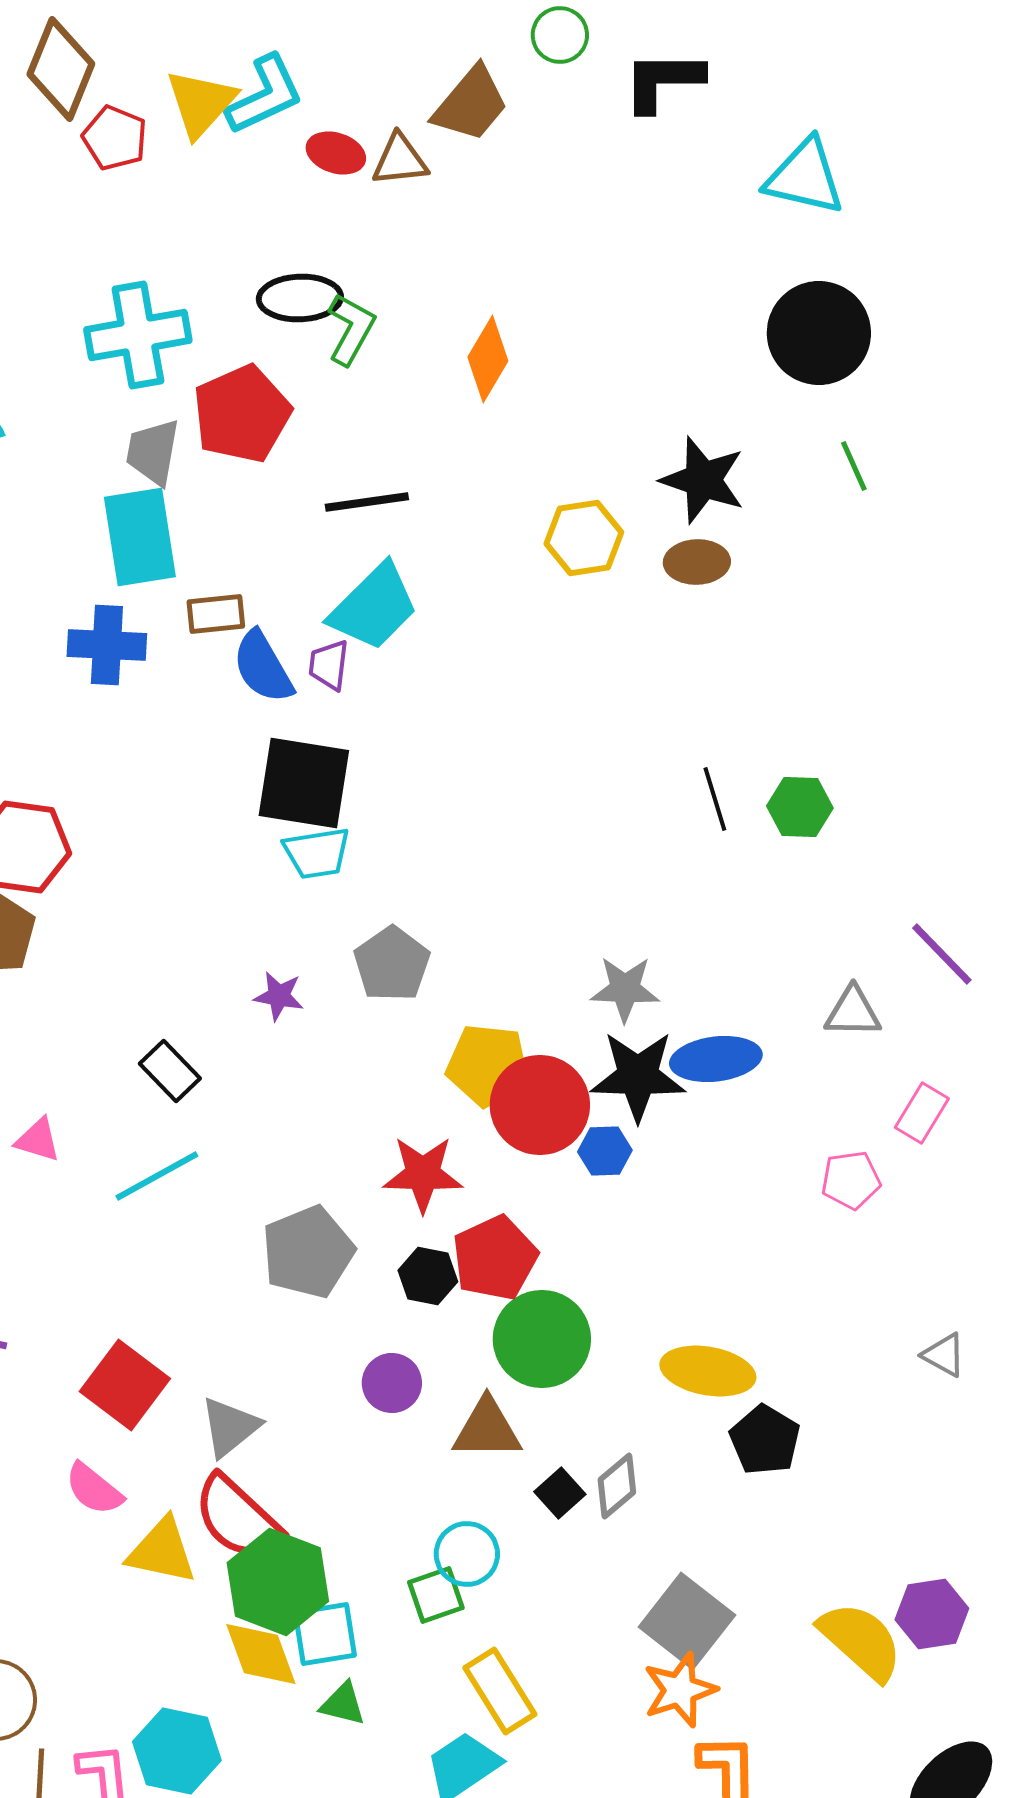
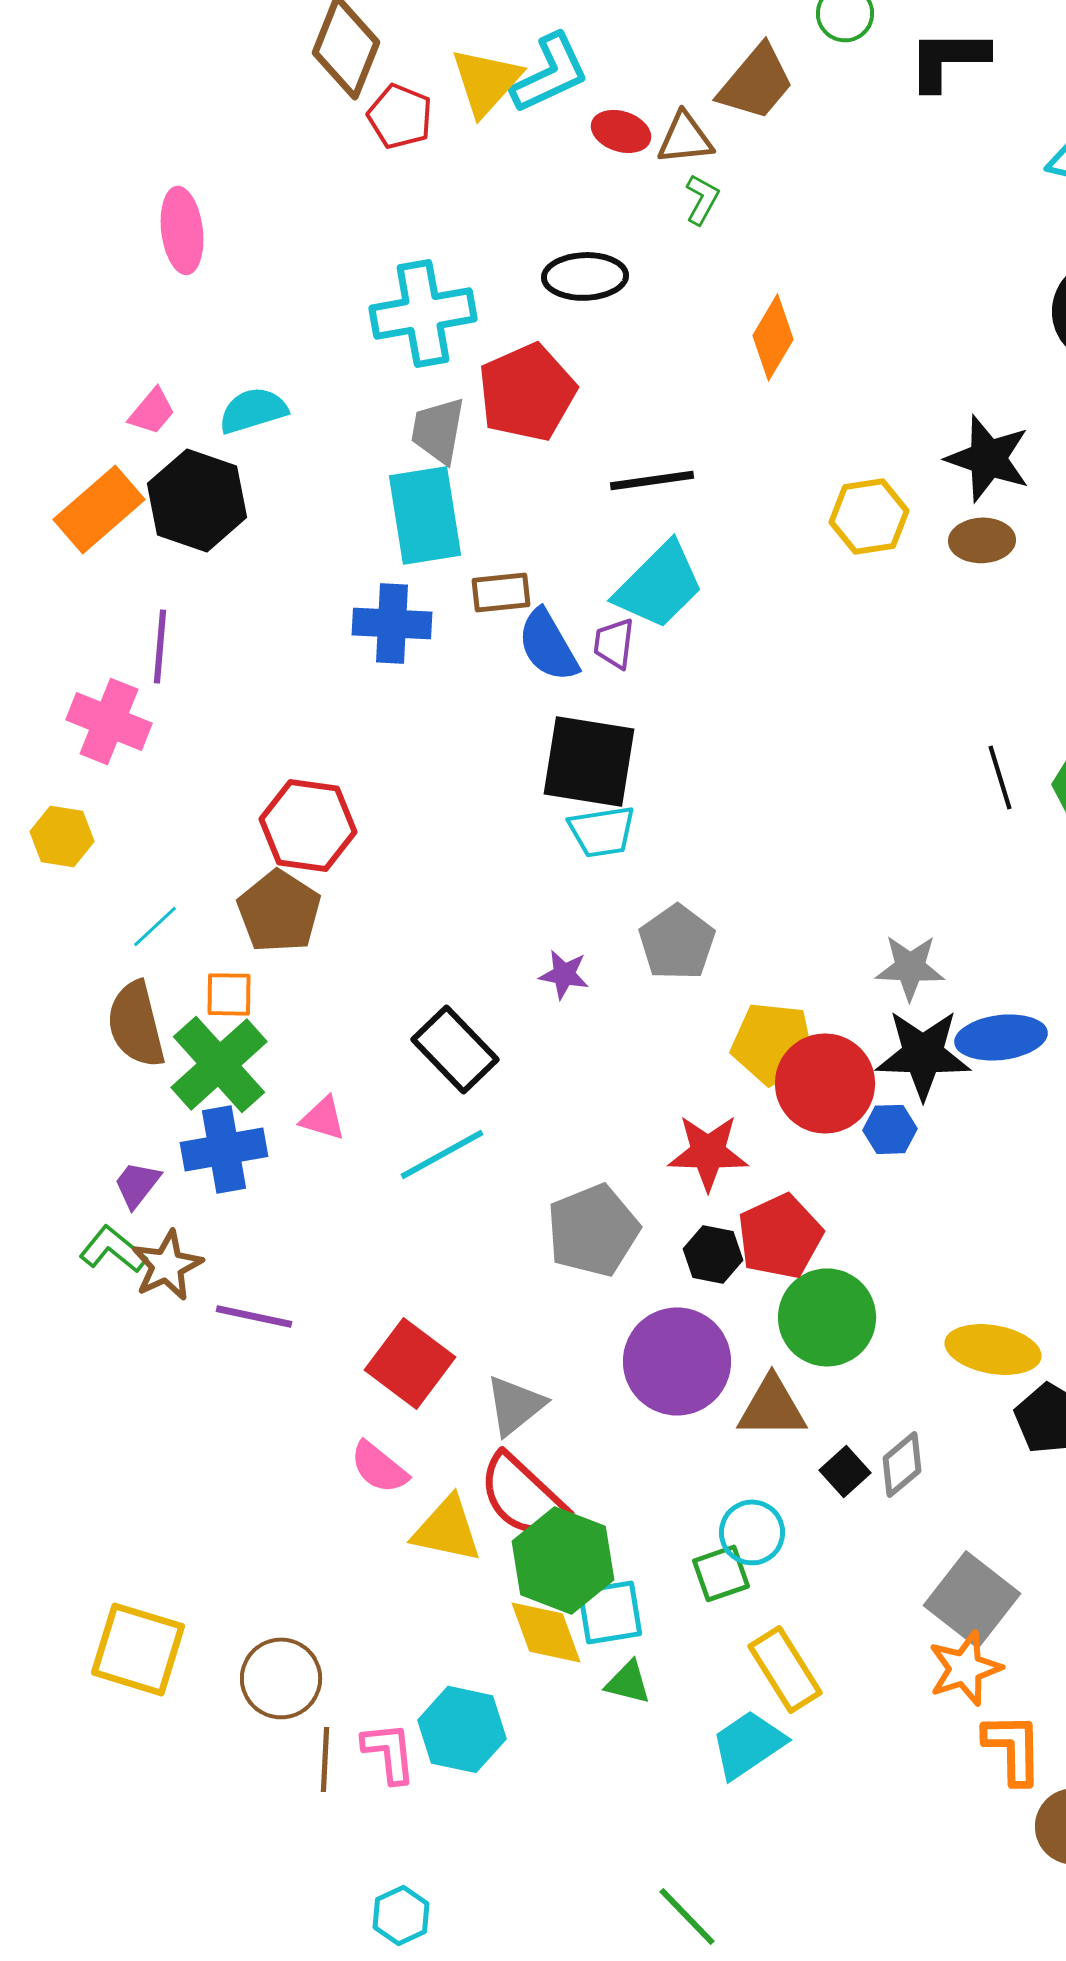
green L-shape: (351, 329) -> (702, 199), moved, size x0.7
black rectangle: (170, 1071) -> (455, 1049), size x1.4
purple circle: (392, 1383) -> (677, 1361), size x1.8

